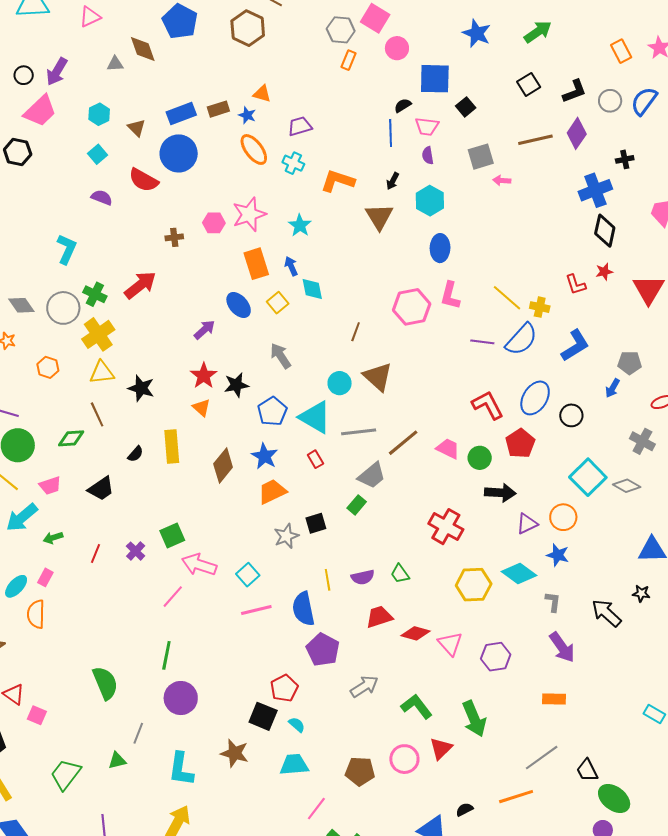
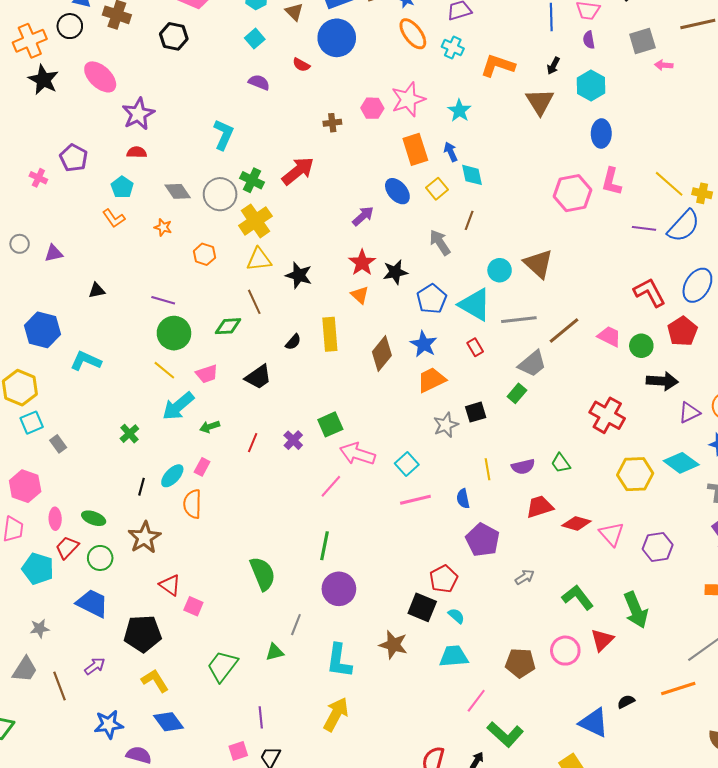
red semicircle: (143, 180) -> (301, 65), size x0.6
brown line: (356, 332) -> (469, 220), moved
blue semicircle: (303, 609) -> (463, 499), size x0.6
gray arrow: (364, 686) -> (525, 577), size x0.7

